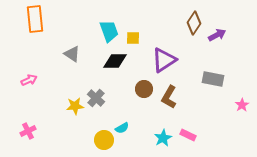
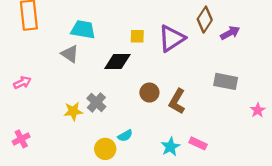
cyan trapezoid: (109, 31) -> (83, 30), moved, turned -60
purple triangle: (164, 60) -> (172, 38), moved

